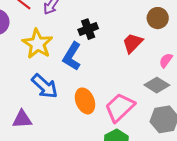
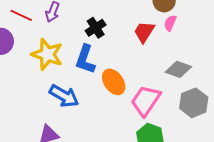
pink semicircle: (166, 60) -> (170, 23), moved
orange ellipse: (85, 101) -> (114, 82), moved

